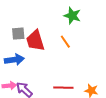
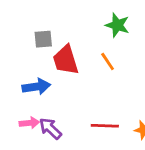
gray square: (18, 34) -> (43, 39), moved

